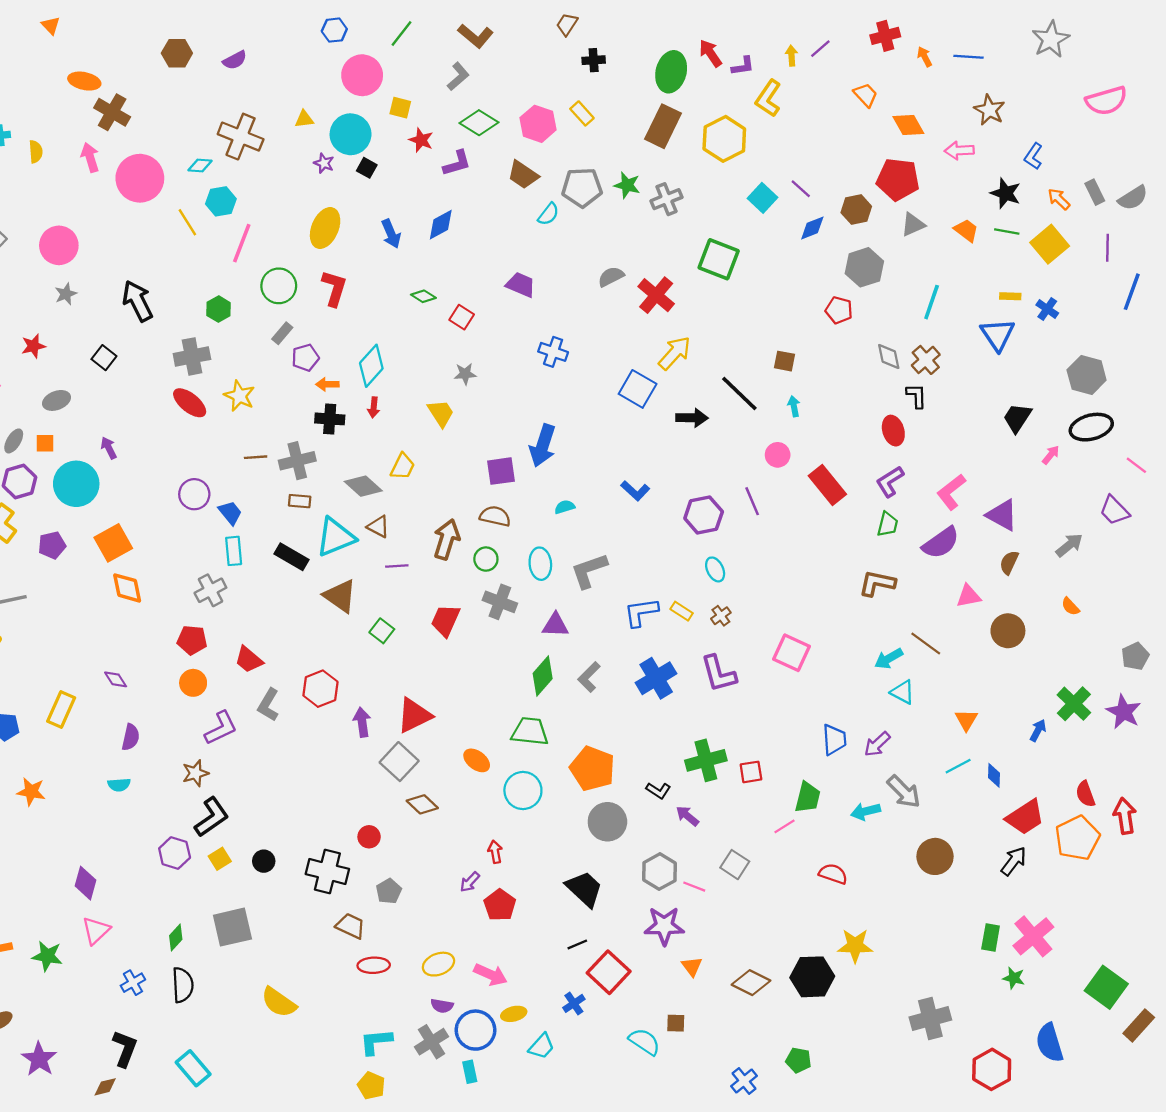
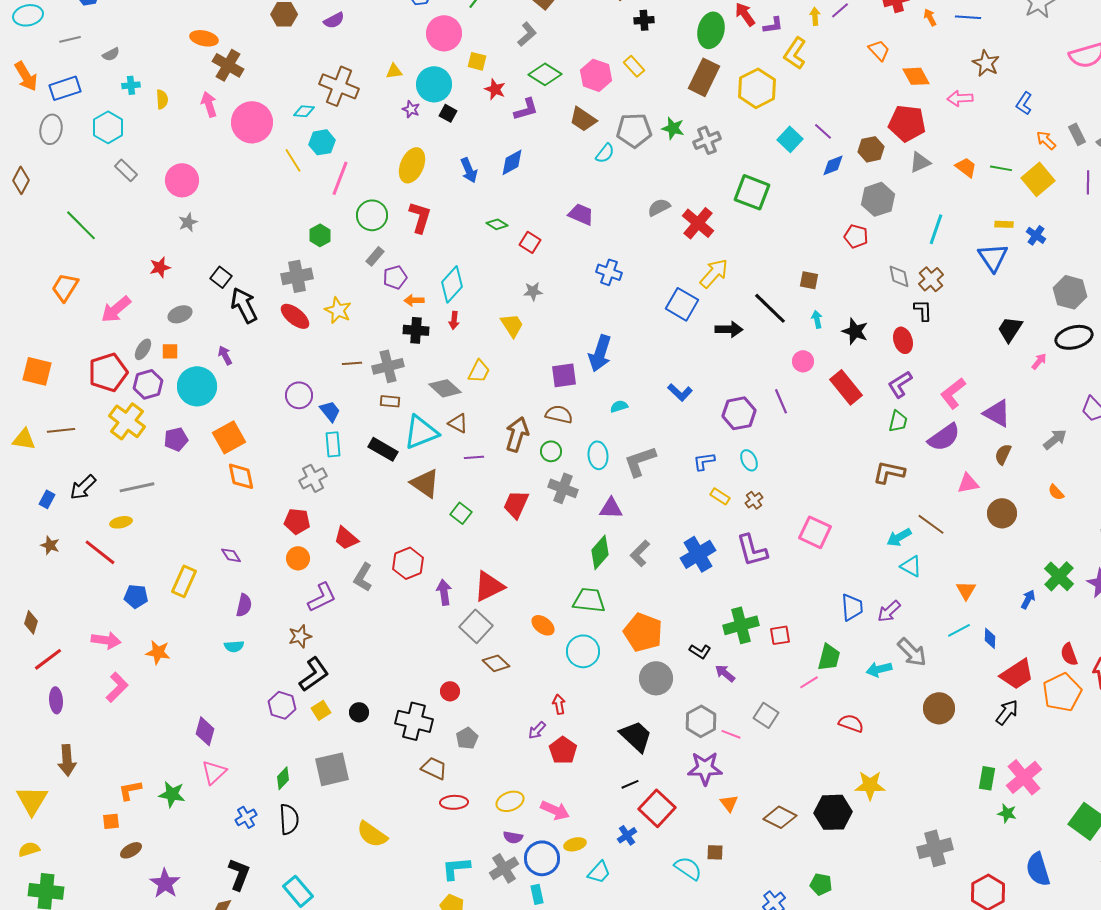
black star: (1006, 193) -> (855, 331), moved
black arrow: (138, 301) -> (244, 305), moved
blue L-shape: (641, 612) -> (704, 461), moved, size x0.7

